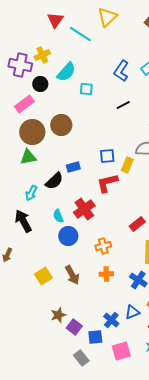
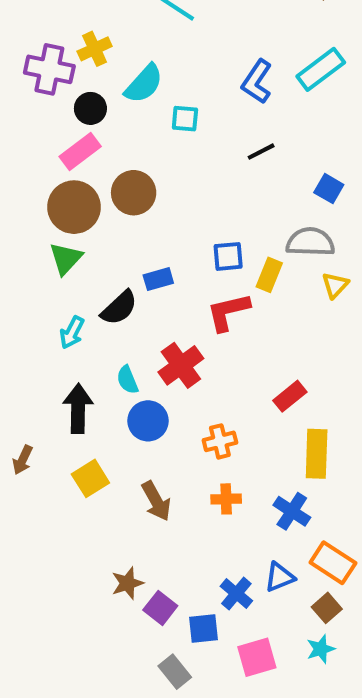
pink rectangle: (24, 104) -> (80, 152), moved
green triangle: (28, 157) -> (66, 258), turned -36
black arrow: (23, 221) -> (78, 409), moved, turned 30
yellow square: (43, 276) -> (90, 478), moved

